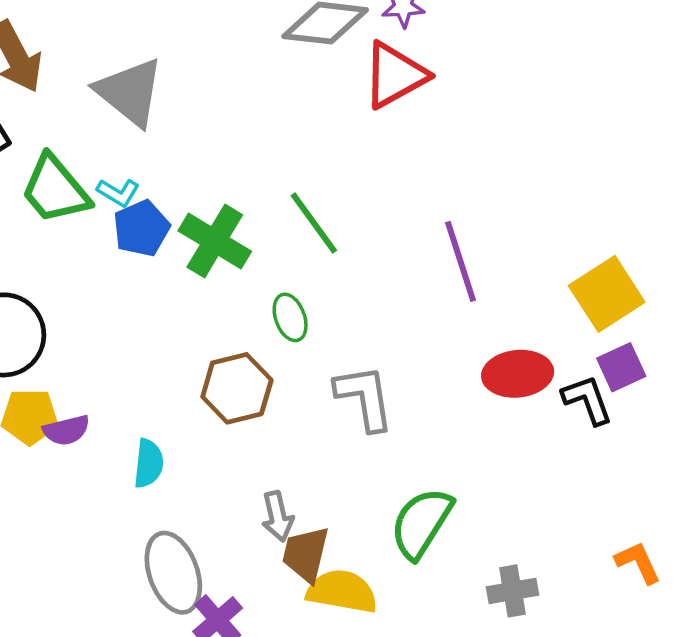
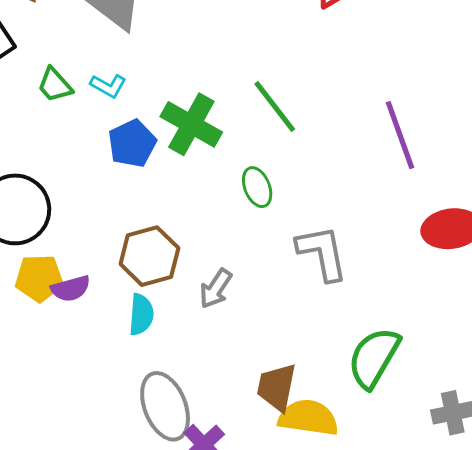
green trapezoid: (55, 190) -> (55, 85), size x0.6
blue pentagon: (141, 228) -> (132, 143), moved
brown hexagon: (237, 388) -> (149, 256), moved
gray arrow: (277, 516) -> (216, 289), moved, turned 48

